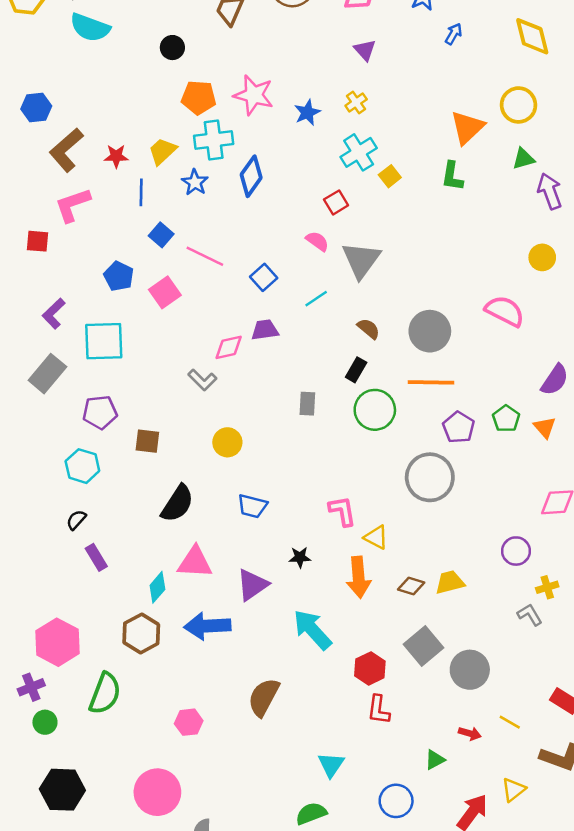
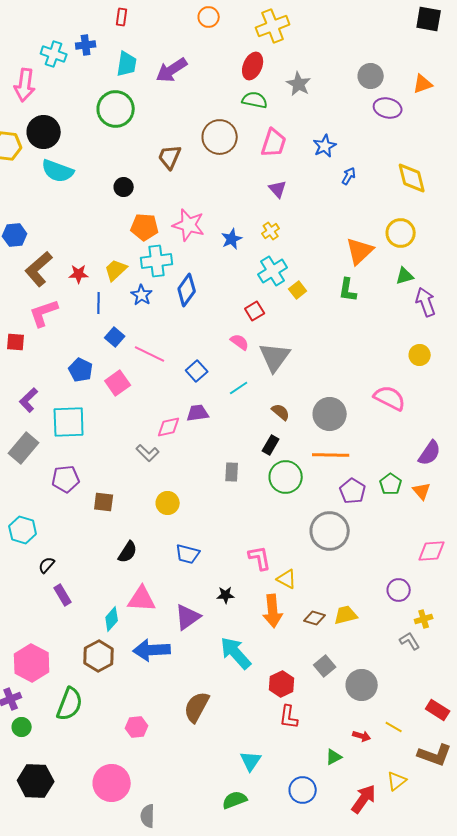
cyan hexagon: (82, 466) -> (23, 530), moved
black semicircle: (177, 504) -> (128, 552), size x0.7
gray square: (424, 646) -> (325, 666), size x0.7

